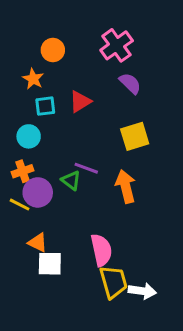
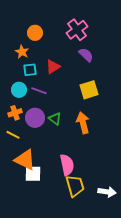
purple line: (86, 168) -> (39, 91), moved
green triangle: (71, 180) -> (55, 119), moved
purple circle: (38, 192) -> (35, 118), moved
orange triangle: (38, 242) -> (25, 160), size x1.6
white arrow: (142, 291) -> (107, 192), moved

